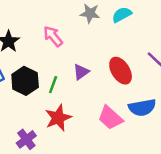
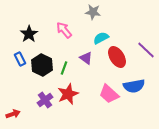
cyan semicircle: (122, 15) -> (101, 38), moved
purple triangle: (81, 72) -> (86, 58), turned -48
purple cross: (26, 139) -> (45, 100), moved

